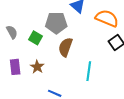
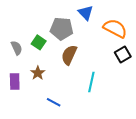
gray semicircle: (12, 32) -> (17, 48), moved
purple rectangle: (15, 67) -> (15, 81), moved

